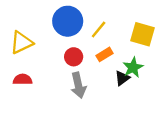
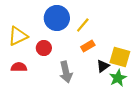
yellow square: (142, 34) -> (120, 57), moved
red circle: (74, 57) -> (44, 48), moved
green star: (133, 67) -> (118, 78), moved

